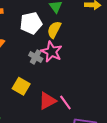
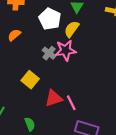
white pentagon: (31, 23) -> (50, 19), turned 30
pink star: (52, 52) -> (66, 50), turned 30

